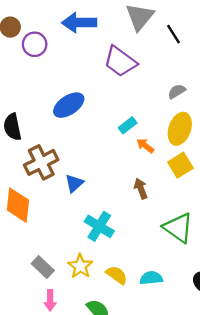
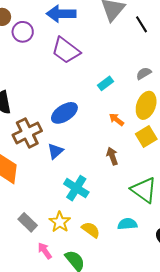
purple trapezoid: (120, 61) -> (66, 50), moved
blue ellipse: (69, 105) -> (64, 113), moved
cyan rectangle: (128, 125) -> (106, 83), moved
cyan semicircle: (151, 278) -> (127, 224), moved
pink arrow: (50, 300) -> (45, 251), moved, turned 144

